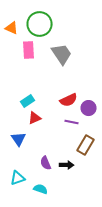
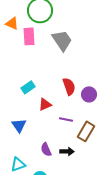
orange triangle: (12, 28) -> (12, 23), moved
red semicircle: (69, 100) -> (69, 86), turned -84
red triangle: (35, 118) -> (45, 104), moved
purple line: (72, 122) -> (66, 119), moved

